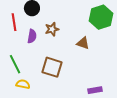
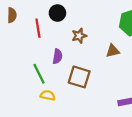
purple semicircle: (32, 36) -> (57, 56), moved
brown triangle: (83, 43) -> (113, 51), turned -32

